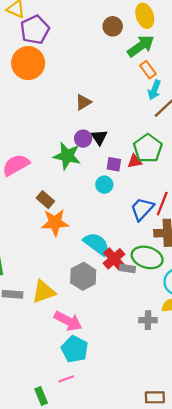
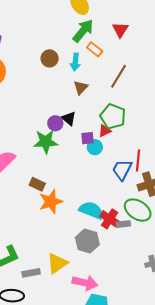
brown circle: (113, 26) -> (50, 58), moved
cyan arrow: (154, 90) -> (75, 62), moved
brown triangle: (83, 102) -> (81, 88), moved
cyan circle: (104, 185) -> (95, 147), moved
green ellipse: (147, 257) -> (138, 210), turned 32

